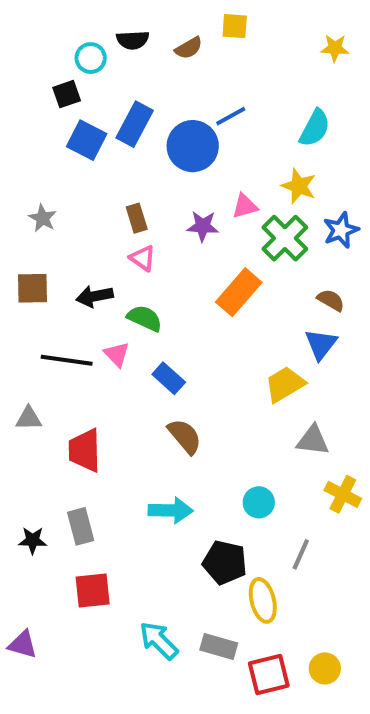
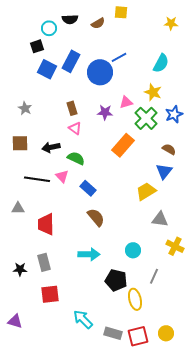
gray rectangle: (219, 646) -> (113, 333), moved

